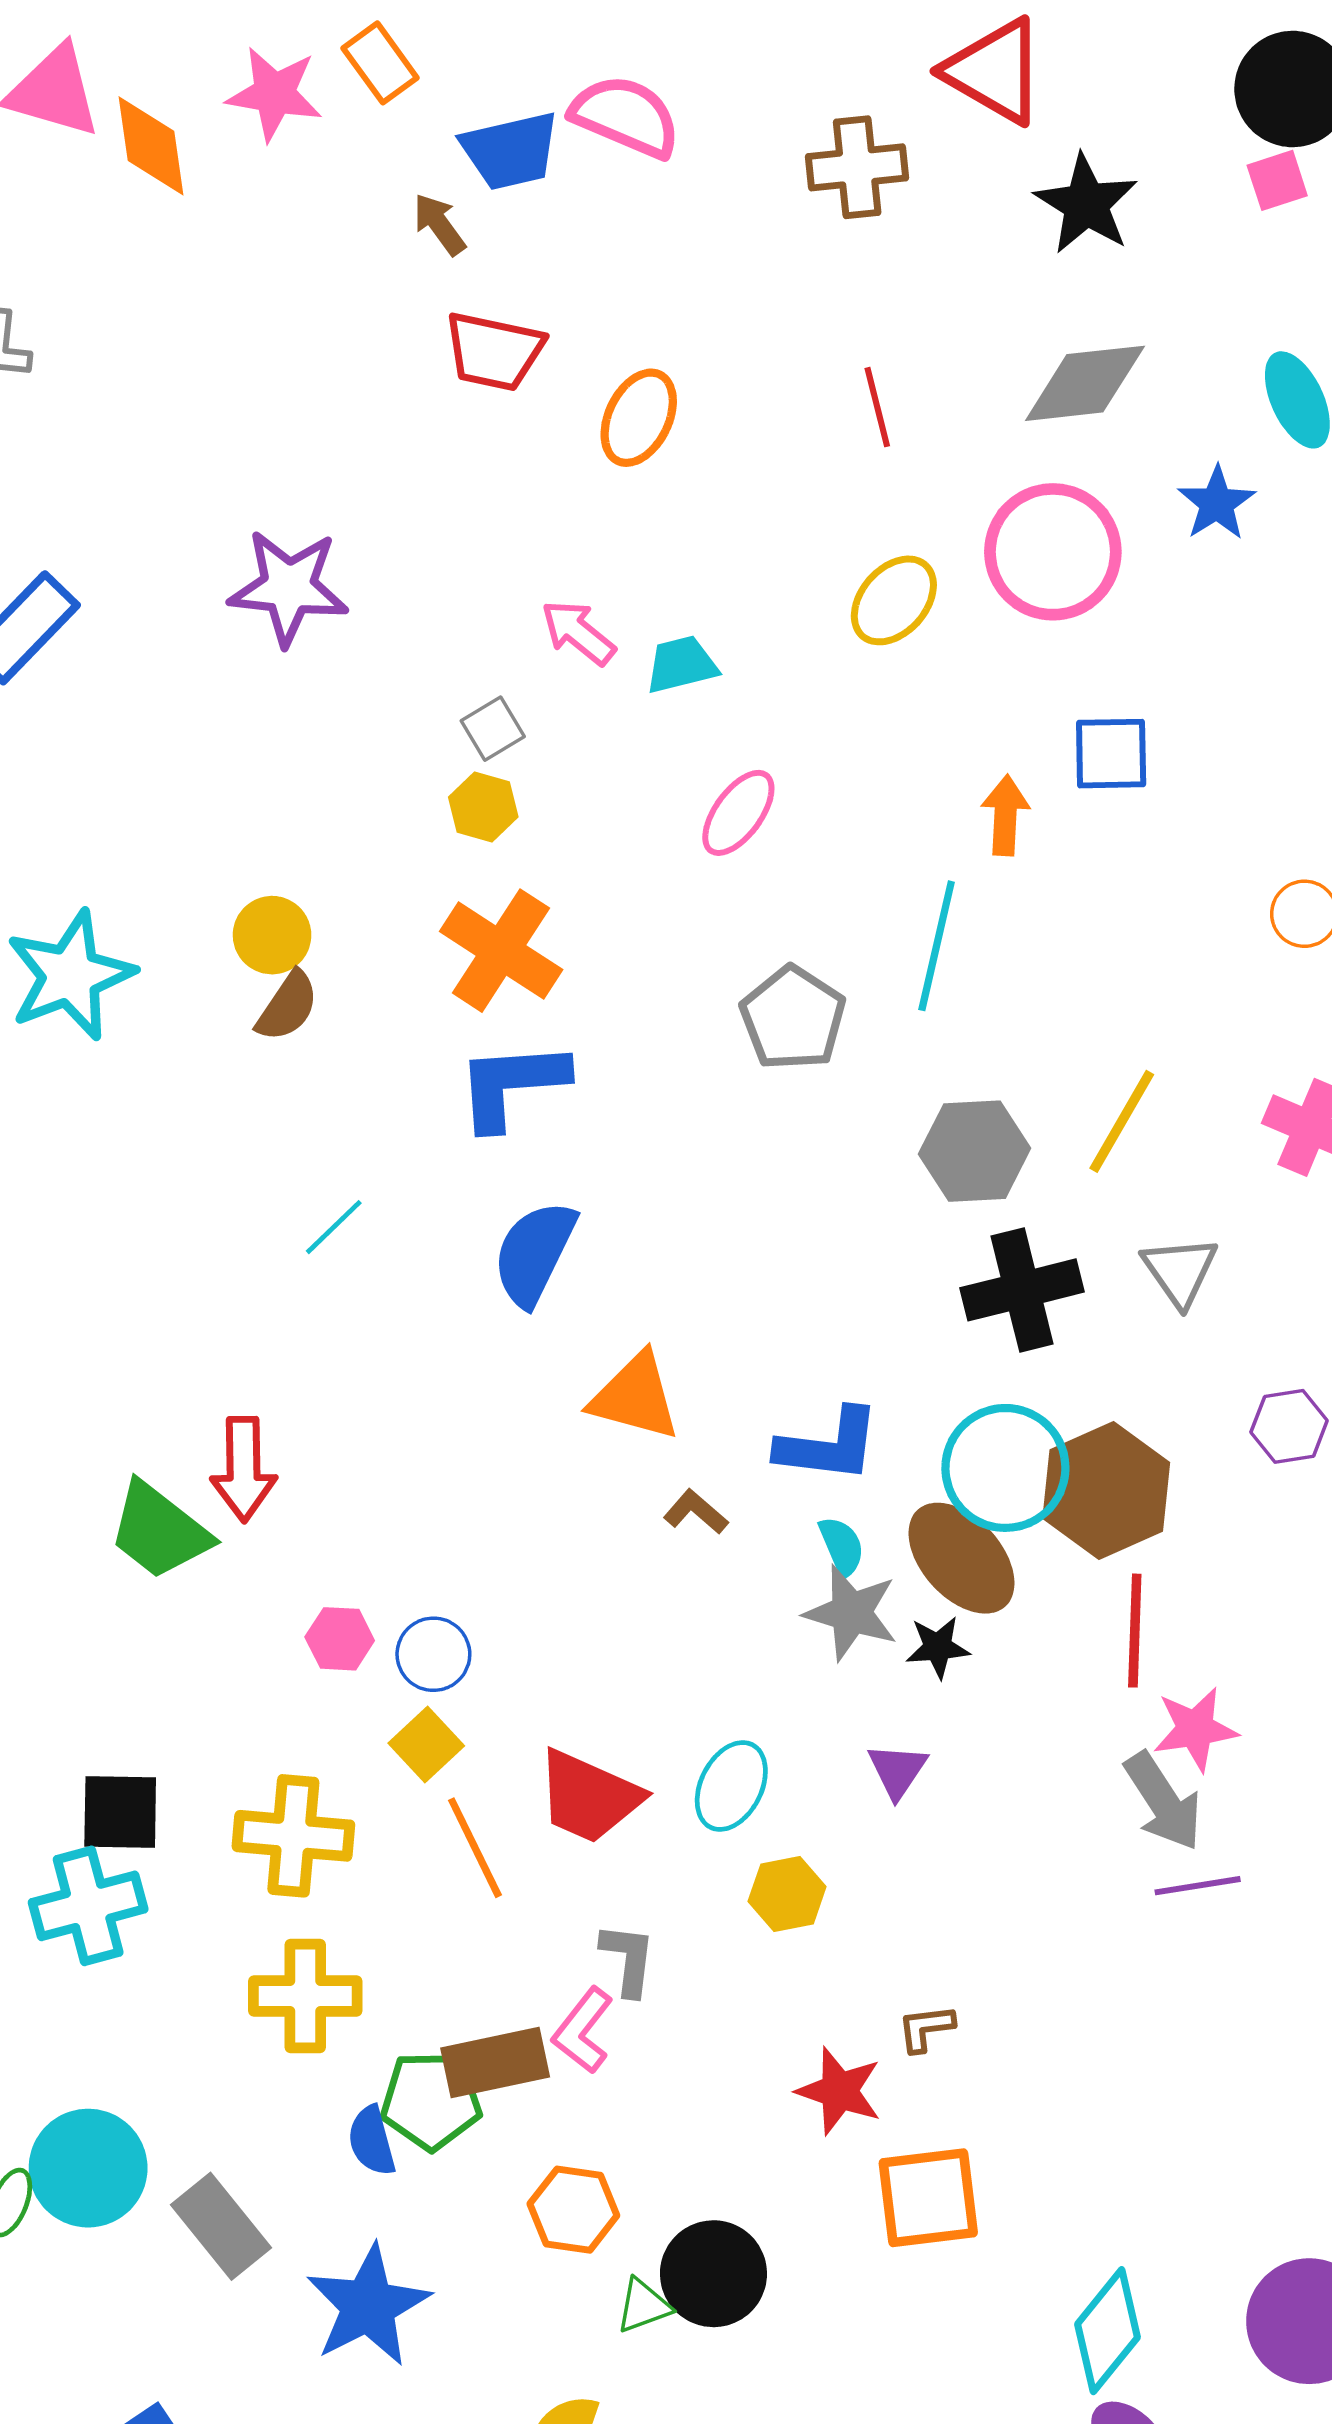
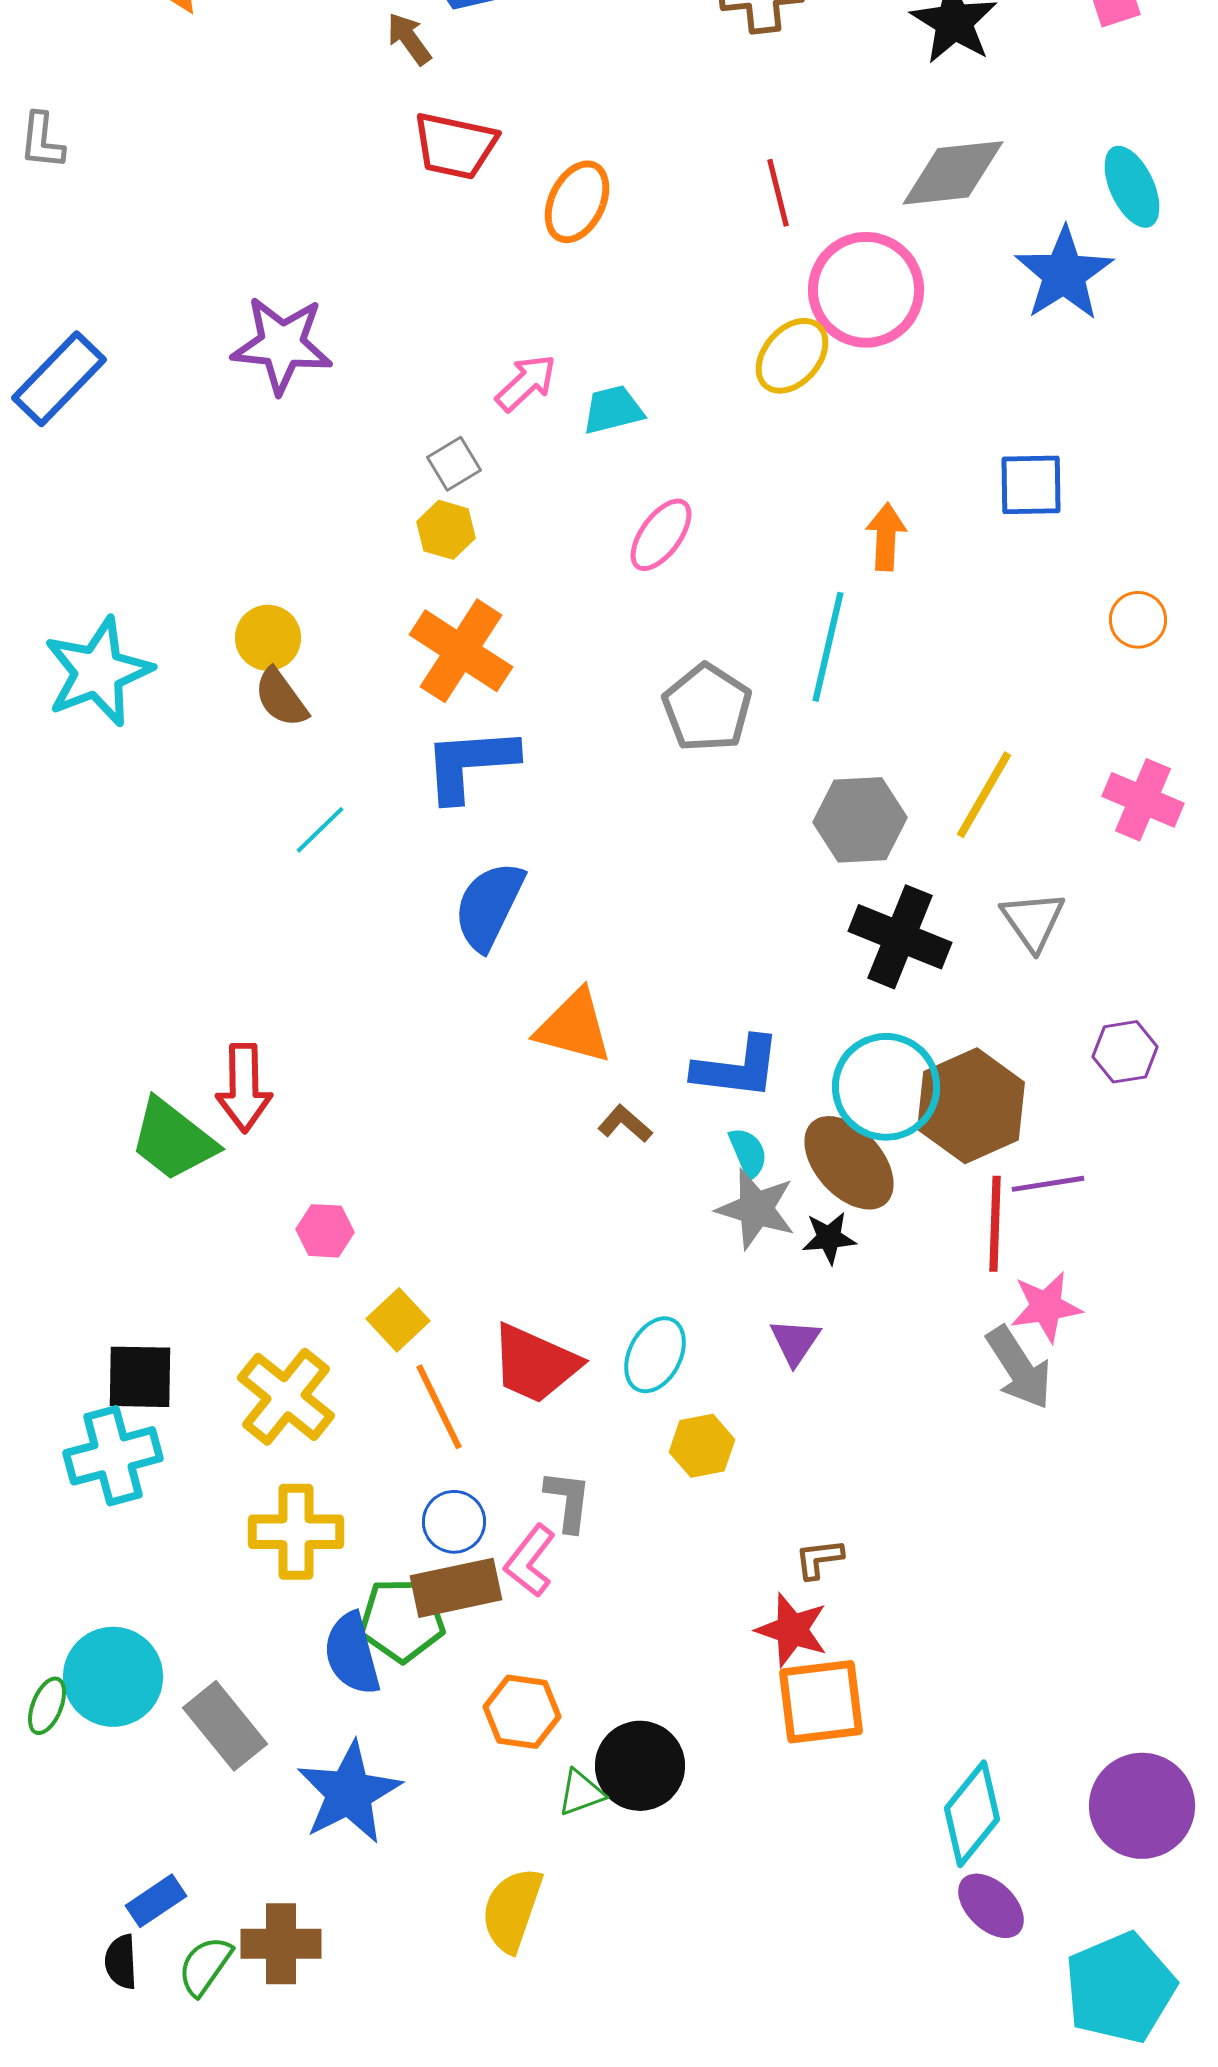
blue star: (1217, 503) -> (1064, 274), size x1.5
pink circle: (1053, 552) -> (866, 290), moved
pink arrow: (578, 633) -> (526, 383), turned 98
blue square: (1111, 754) -> (1031, 485), moved
brown semicircle: (287, 1006) -> (281, 698), turned 110
cyan line: (334, 1227) -> (320, 830), moved
black cross: (1022, 1290) -> (900, 937), turned 36
blue circle: (433, 1654) -> (454, 1522), moved
yellow cross: (293, 1836) -> (286, 1397), turned 34
purple line: (1198, 1886) -> (1048, 1184), moved
red star: (839, 2091) -> (792, 1630), moved
blue semicircle: (372, 2141) -> (352, 1654), size x1.4

